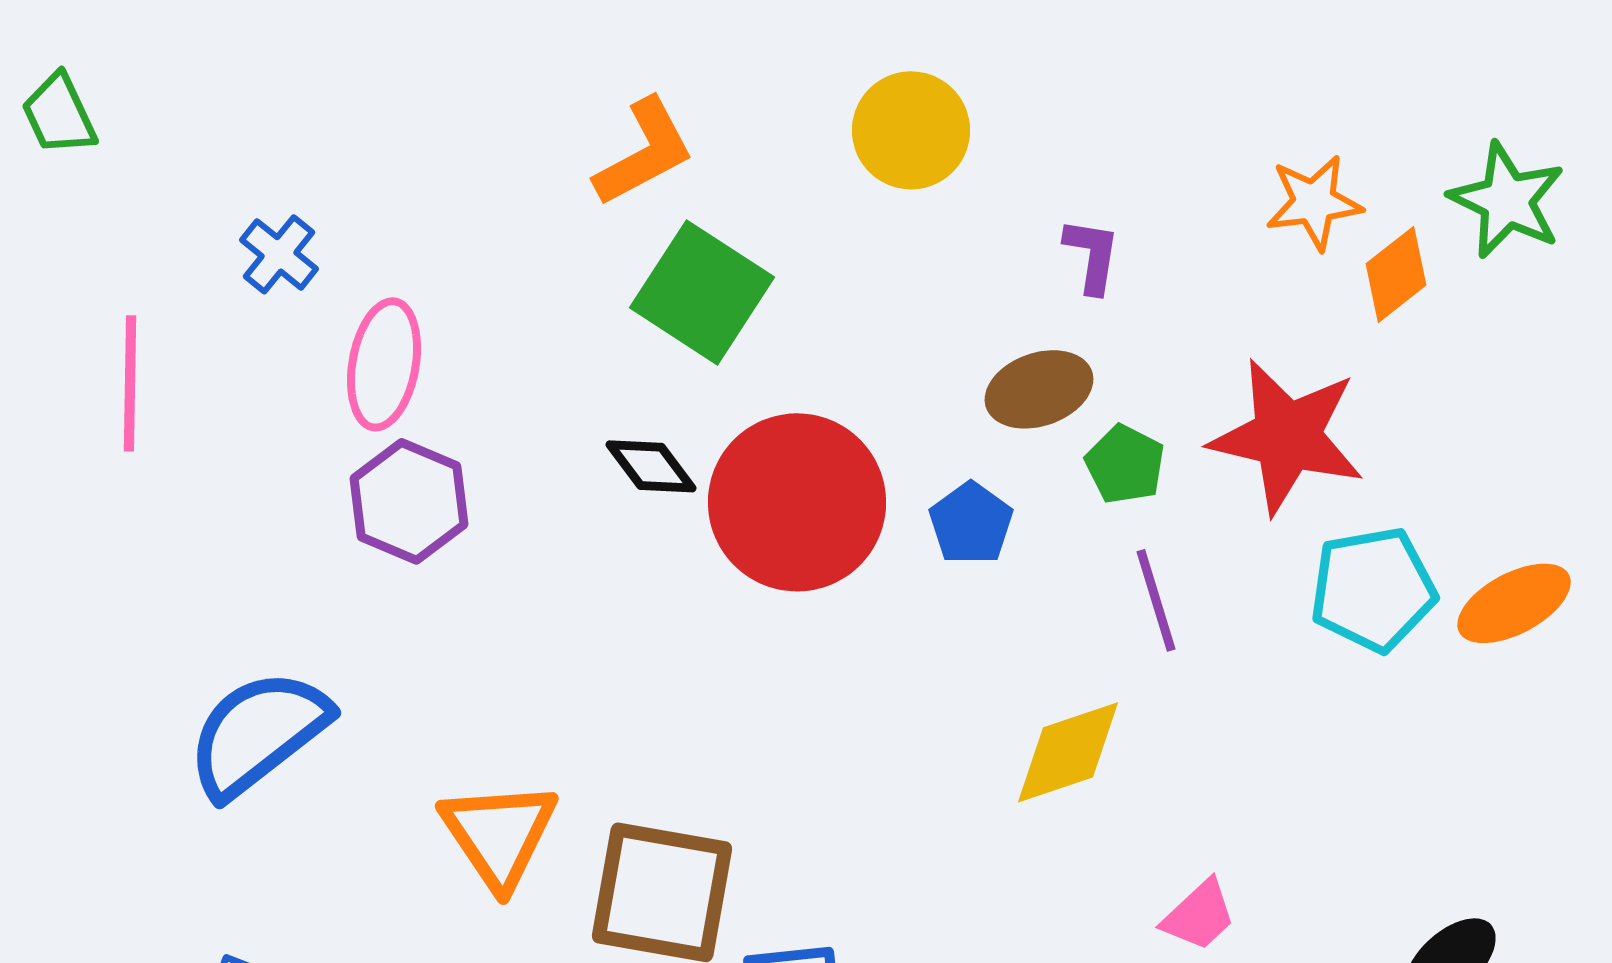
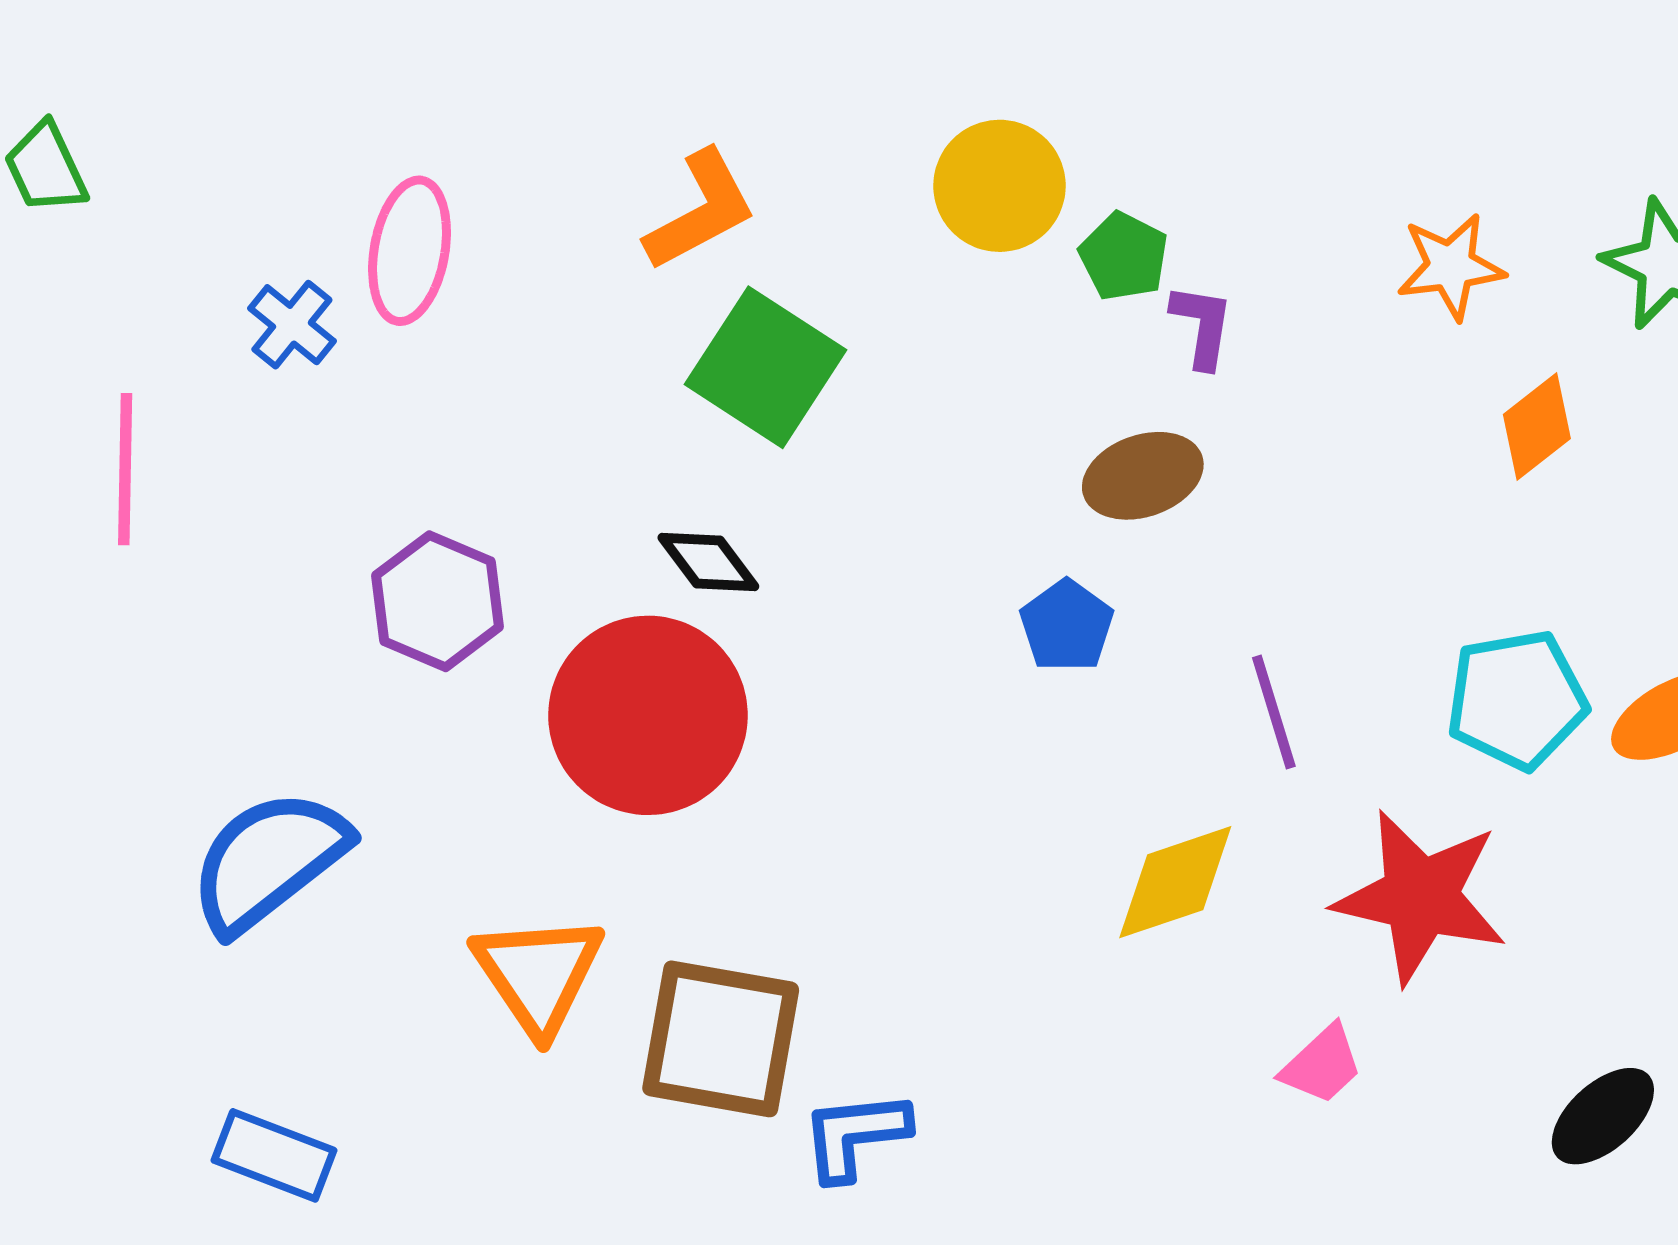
orange diamond: (1396, 274) -> (1537, 427), moved
pink ellipse: (384, 364) -> (410, 251), moved
red star: (1287, 436) -> (1420, 897), moved
green pentagon: (1125, 464) -> (1124, 256), moved
red circle: (797, 502) -> (648, 715), moved

